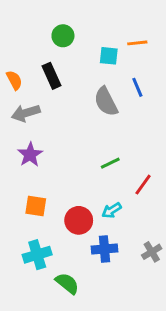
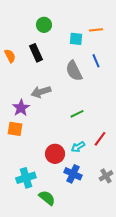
gray arrow: (26, 113) -> (41, 92), moved
red line: (143, 185) -> (100, 139), moved
orange square: (36, 206) -> (15, 129), moved
blue cross: (104, 249) -> (73, 174), turned 30

